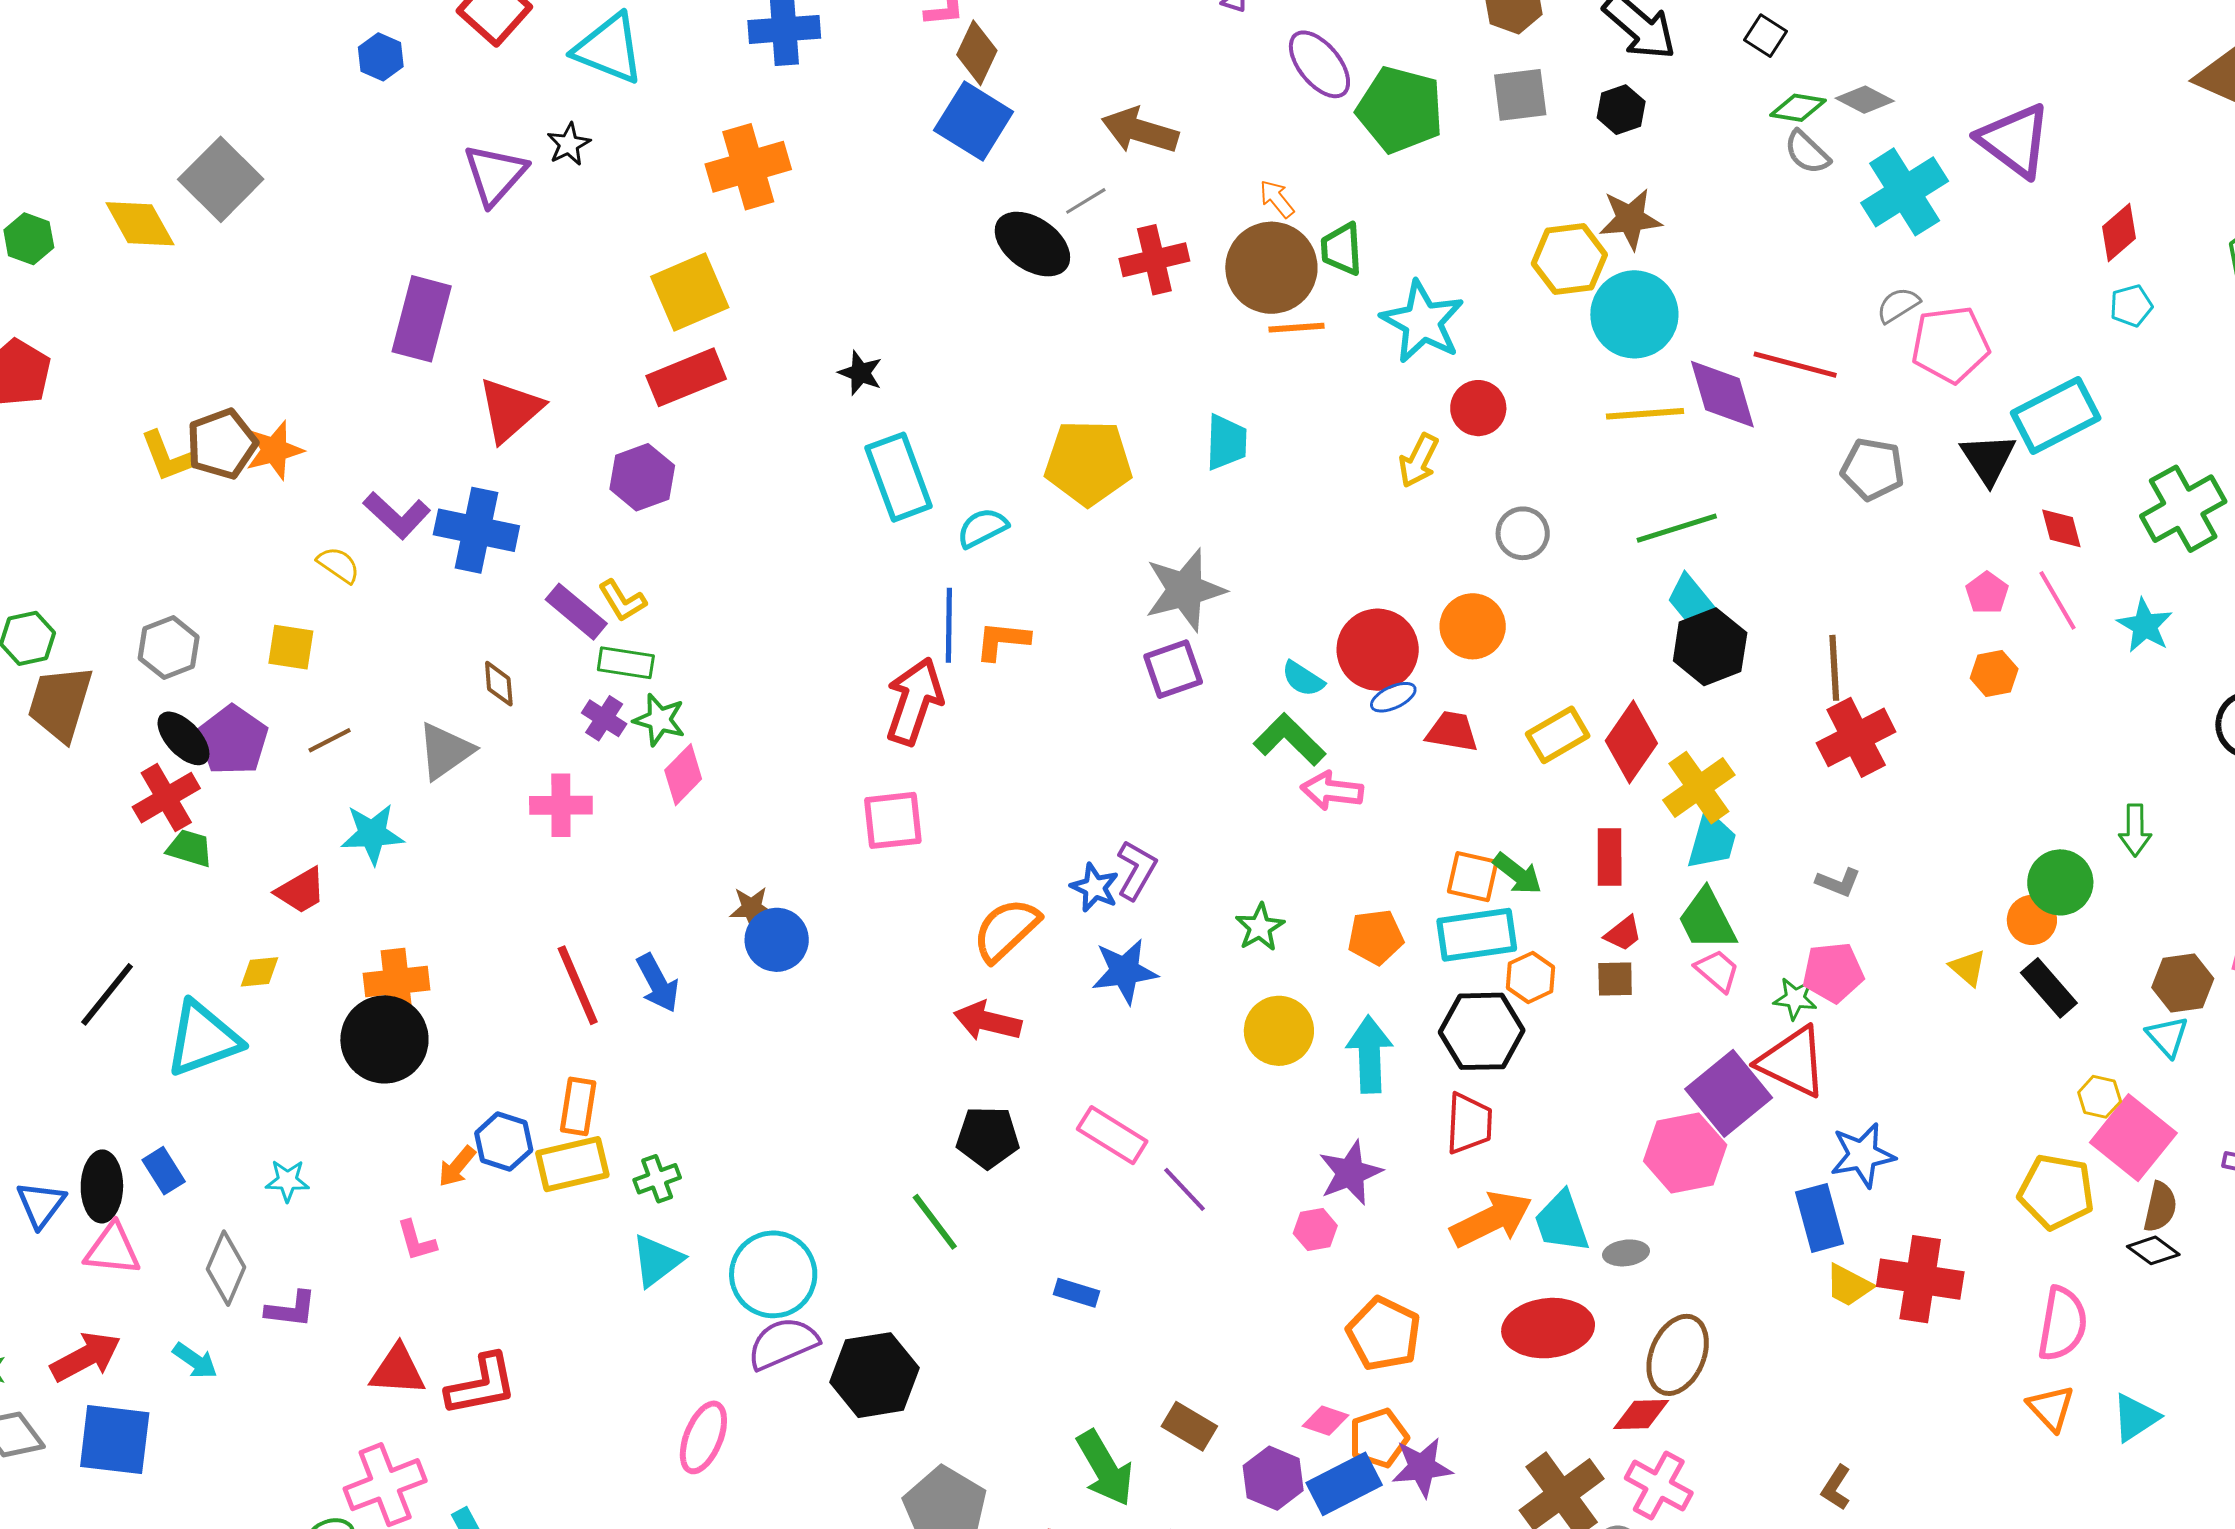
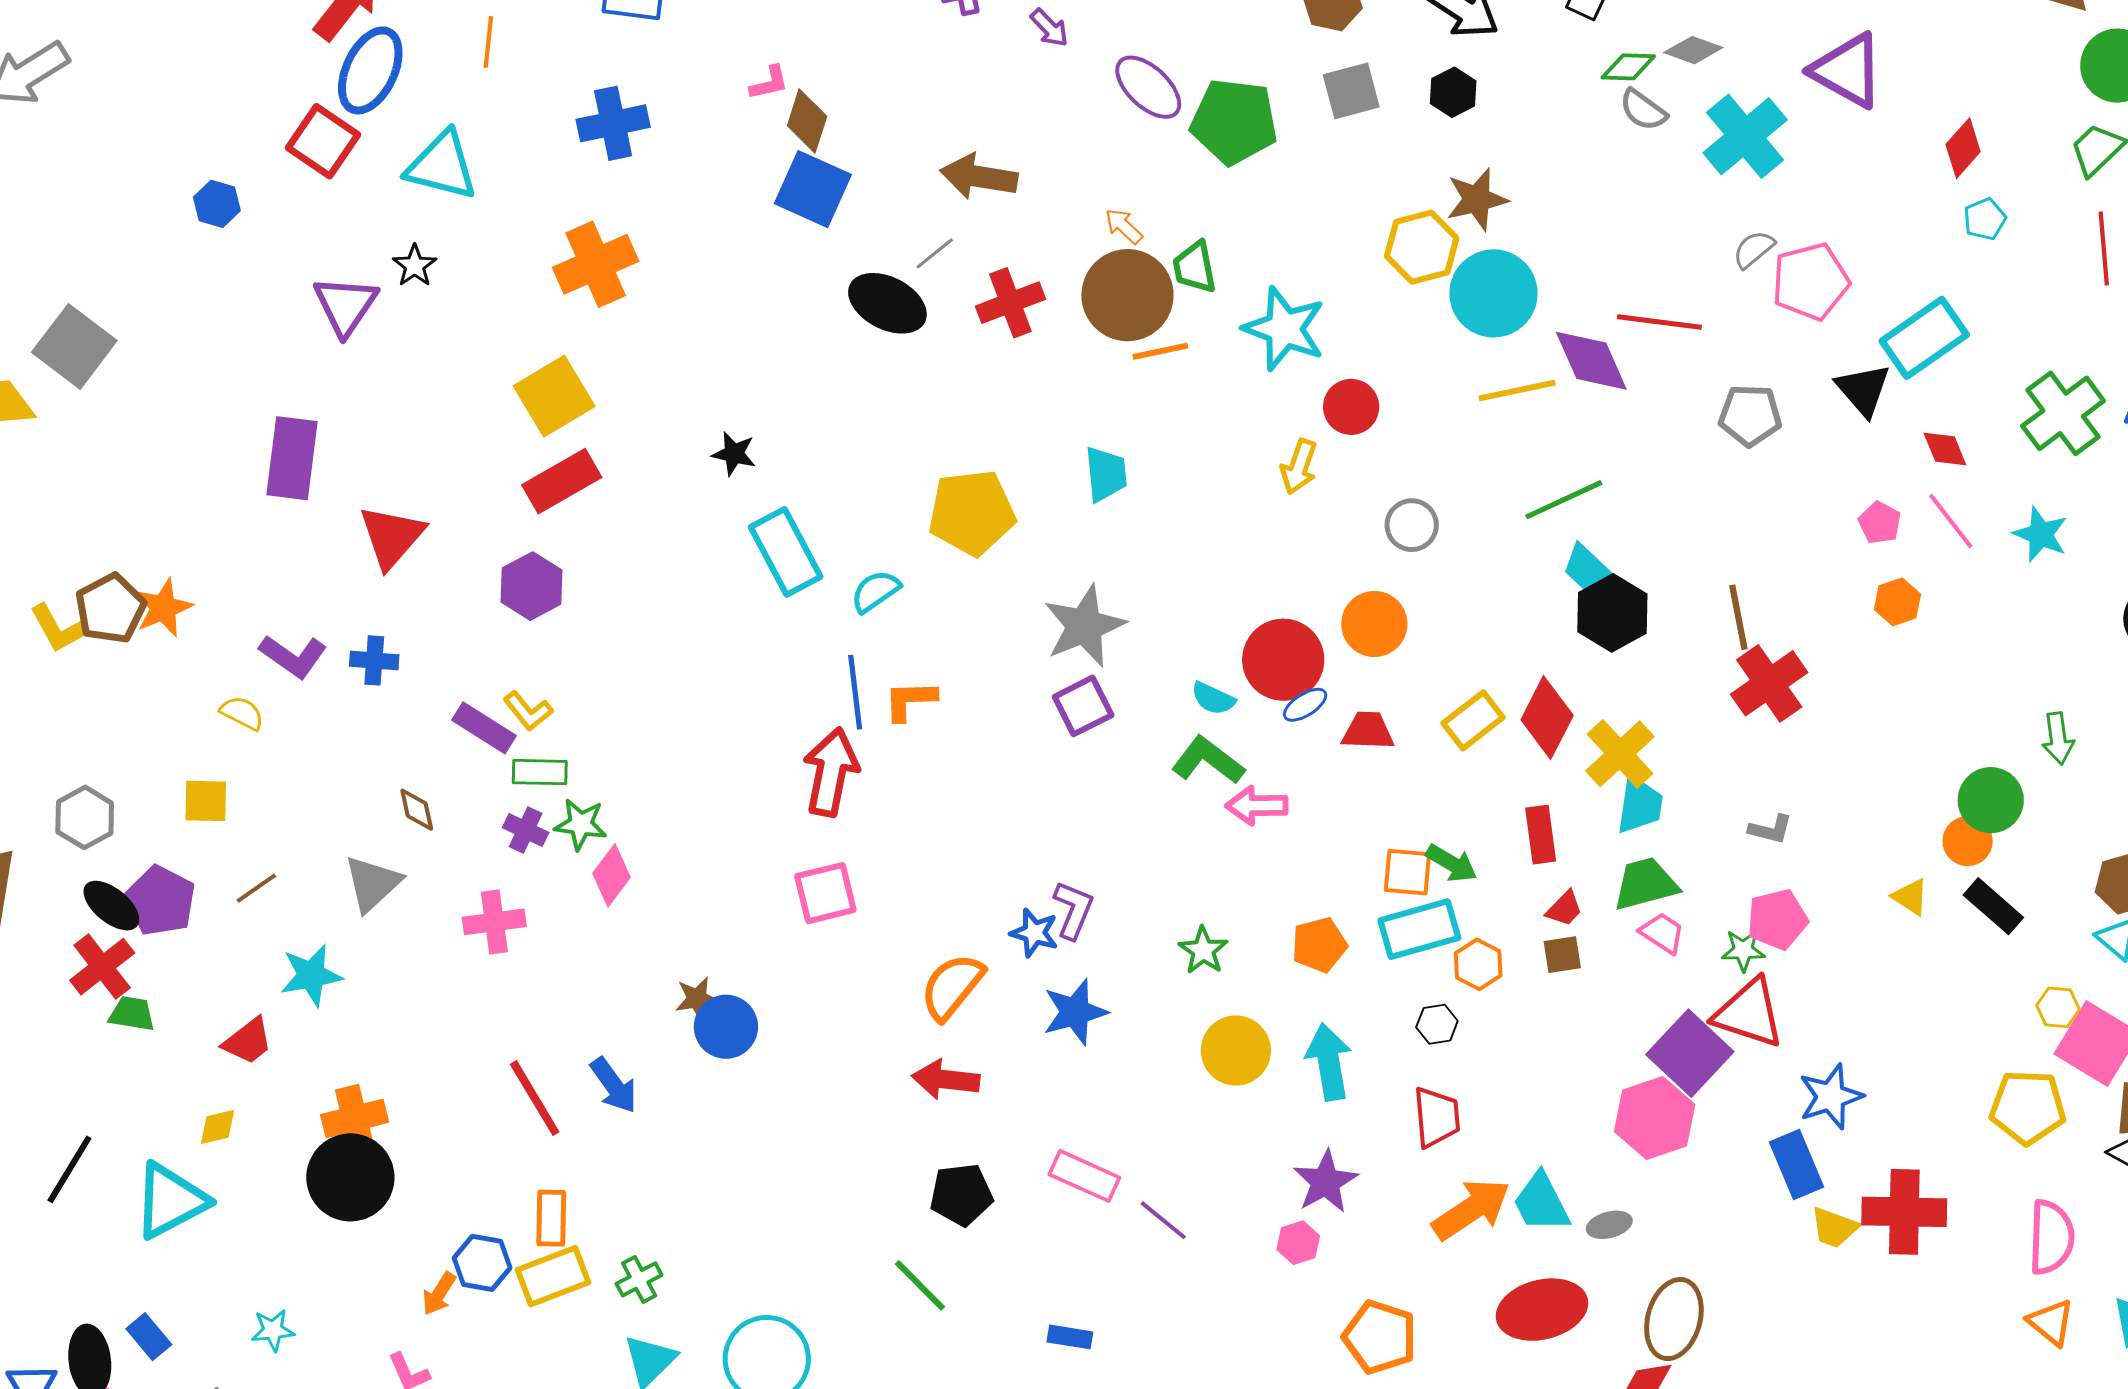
blue cross: (476, 530) -> (374, 660), size x0.6
green trapezoid: (1707, 920) -> (1645, 884), turned 110
black hexagon: (1482, 1031) -> (1437, 1024), size x0.5

